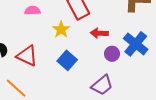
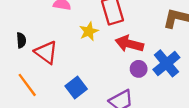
red arrow: (99, 33) -> (129, 44), size x1.4
blue square: (67, 60) -> (76, 88), moved

